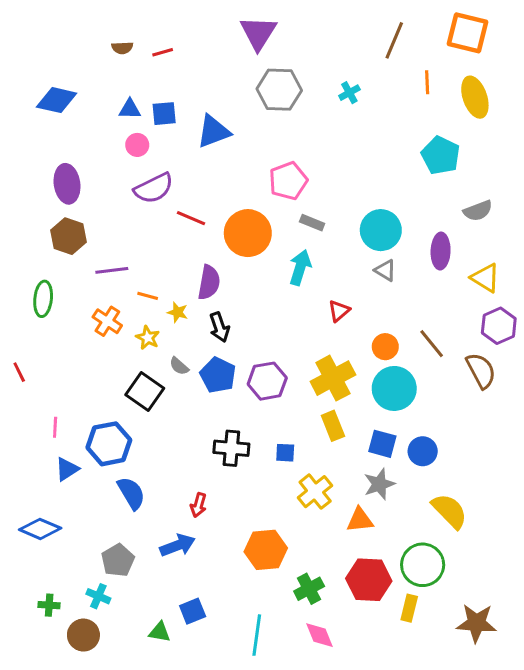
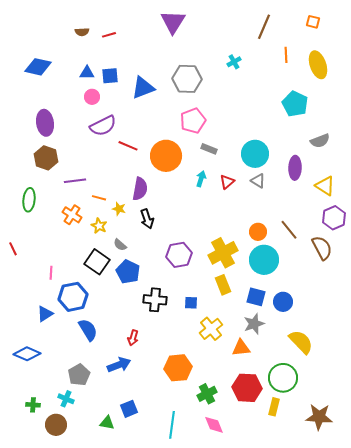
orange square: (467, 33) -> (313, 22), size x0.5
gray hexagon: (279, 90) -> (187, 79), moved
cyan arrow: (300, 267) -> (201, 179), size x0.7
red triangle: (339, 311) -> (227, 182), moved
blue pentagon: (218, 375) -> (128, 272), moved
pink line: (55, 427) -> (51, 273), moved

